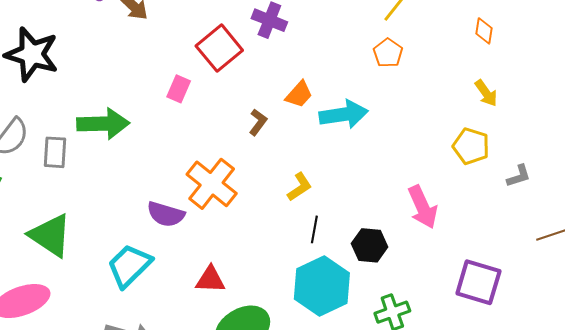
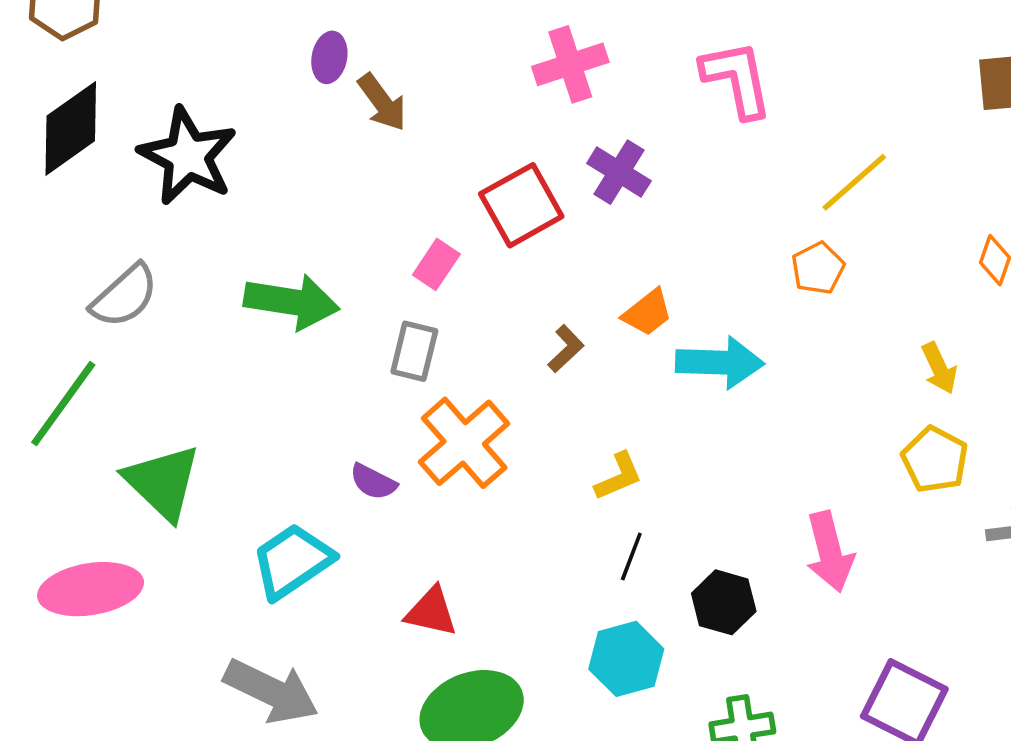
yellow arrow: (486, 93) -> (939, 368), moved
gray rectangle: (55, 152) -> (414, 351), moved
purple semicircle: (166, 214) -> (373, 482), size x0.7
cyan hexagon: (322, 286) -> (626, 659), size x0.7

